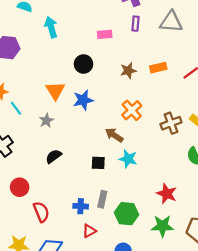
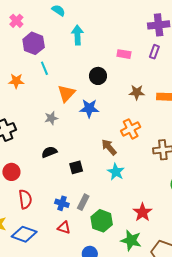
cyan line: (16, 108) -> (44, 68), moved
black square: (98, 163) -> (76, 167), moved, turned -32
red triangle: (89, 231) -> (64, 228), turned 32

